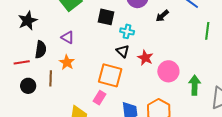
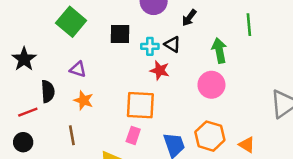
black triangle: (123, 51) -> (173, 44), moved
red star: (145, 58) -> (160, 70), moved
brown line: (51, 78) -> (72, 135), moved
green arrow: (195, 85) -> (219, 50), moved
black circle: (28, 86) -> (23, 142), moved

